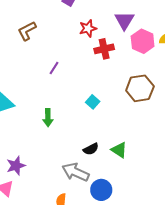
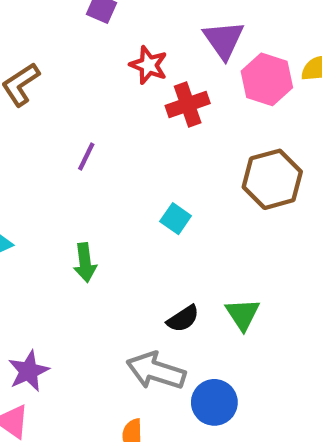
red star: (88, 28) -> (149, 65), turned -30
green triangle: (119, 150) -> (243, 314), turned 30

